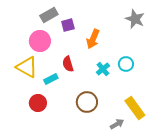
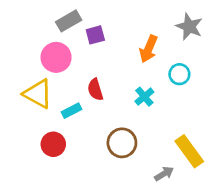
orange arrow: (93, 39) -> (149, 49), moved
cyan circle: (126, 64) -> (179, 74), moved

